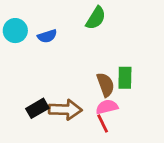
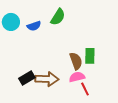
green semicircle: (96, 18) -> (58, 17), moved
red line: (103, 124) -> (85, 89), moved

